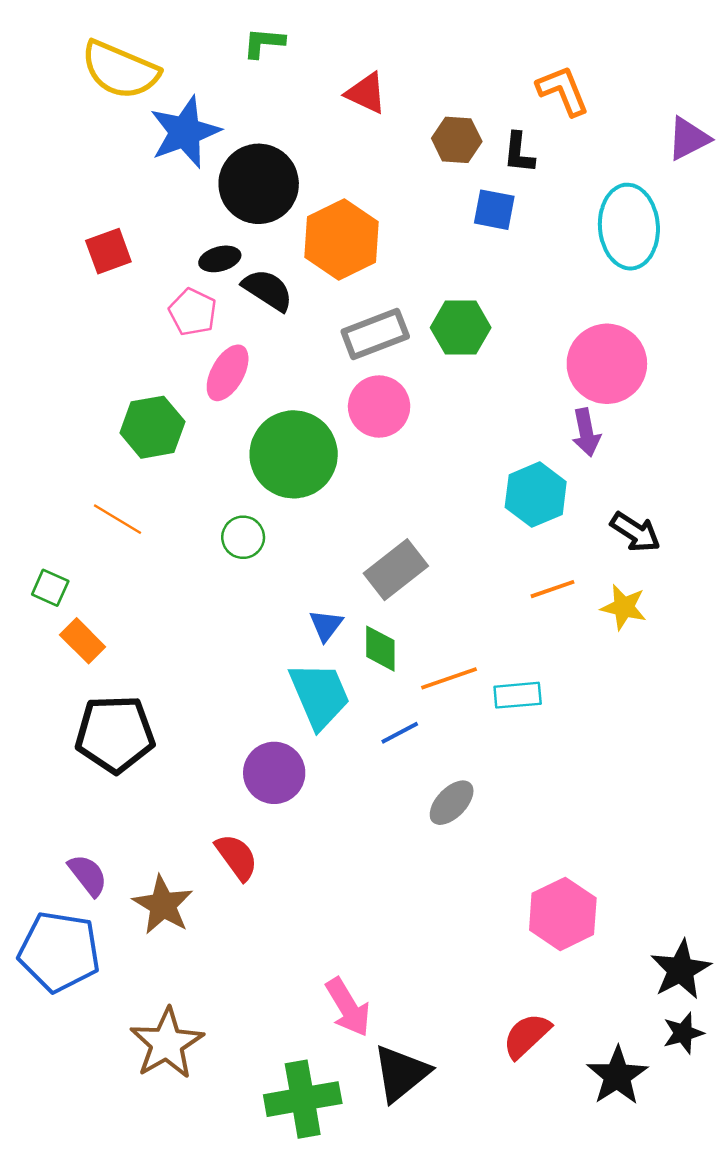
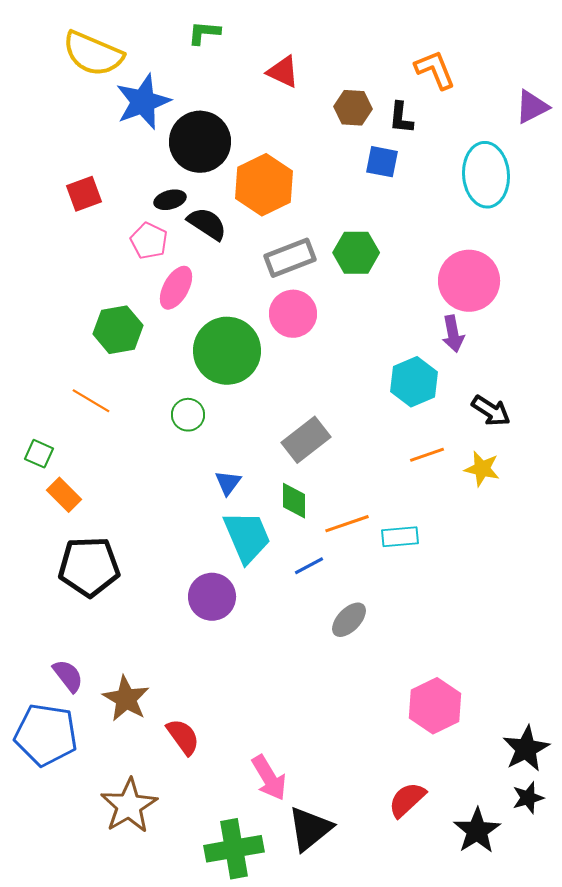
blue triangle: (326, 625) -> (228, 483), moved
red semicircle: (237, 857) -> (183, 737), moved

